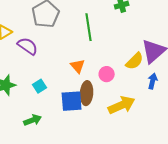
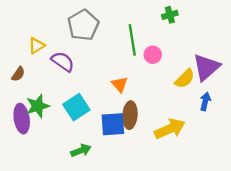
pink circle: (107, 74) -> (153, 55), moved
cyan square: (40, 86) -> (76, 107), size x1.6
green arrow: (33, 120) -> (81, 150), moved

